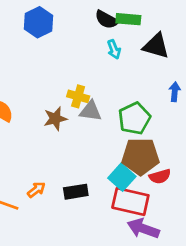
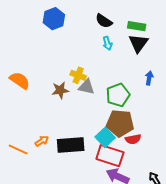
green rectangle: (128, 19) -> (137, 26), moved
black triangle: (156, 46) -> (138, 43), turned 45
black rectangle: (76, 192) -> (71, 145), size x1.5

